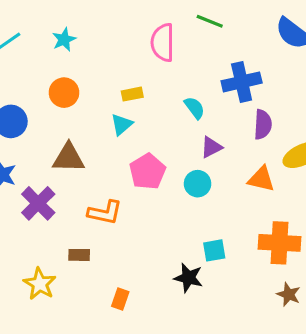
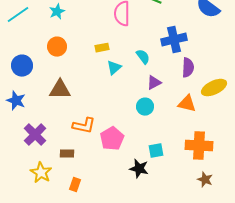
cyan triangle: (122, 124) -> (114, 68), moved
pink pentagon: (147, 172) -> (112, 139), moved
purple cross: (38, 203) -> (35, 135), moved
orange rectangle: (120, 299) -> (75, 185), moved

